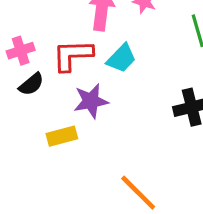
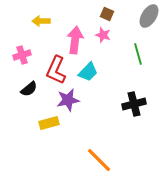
pink cross: (21, 51) -> (22, 55), moved
red L-shape: (73, 55) -> (56, 70), turned -64

